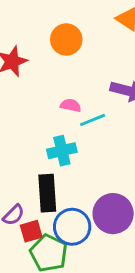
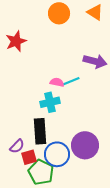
orange circle: (66, 39) -> (59, 13), moved
pink semicircle: (71, 105) -> (57, 82), moved

